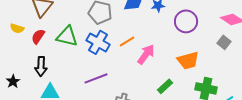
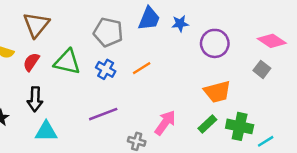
blue cross: (98, 42) -> (106, 69), size x0.7
pink arrow: (146, 54) -> (165, 123), moved
green rectangle: (165, 86) -> (207, 124), moved

